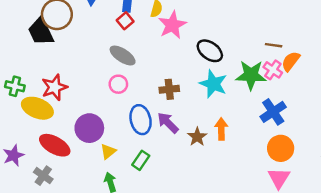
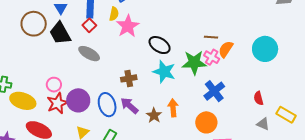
black trapezoid: (41, 31) -> (60, 33), moved
pink circle: (118, 84) -> (54, 85), moved
red star: (54, 87) -> (57, 103), moved
purple circle: (89, 128) -> (78, 100), moved
orange circle: (281, 148) -> (206, 122), moved

